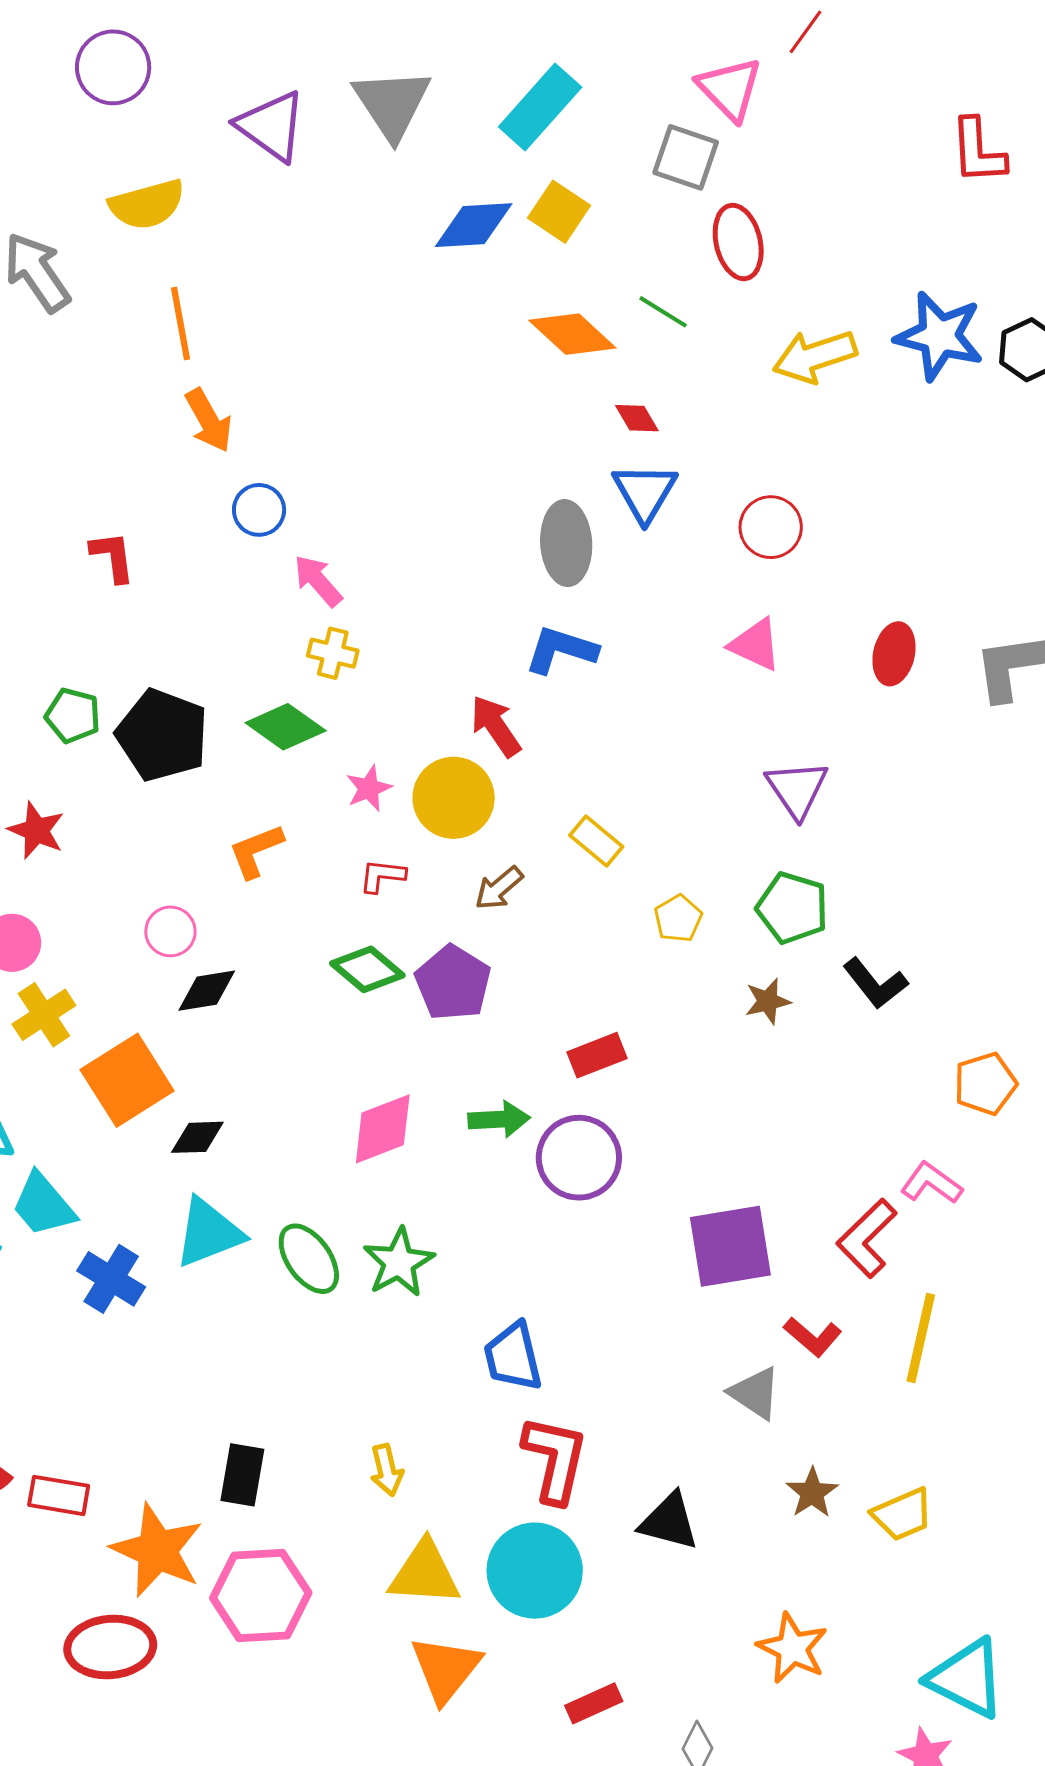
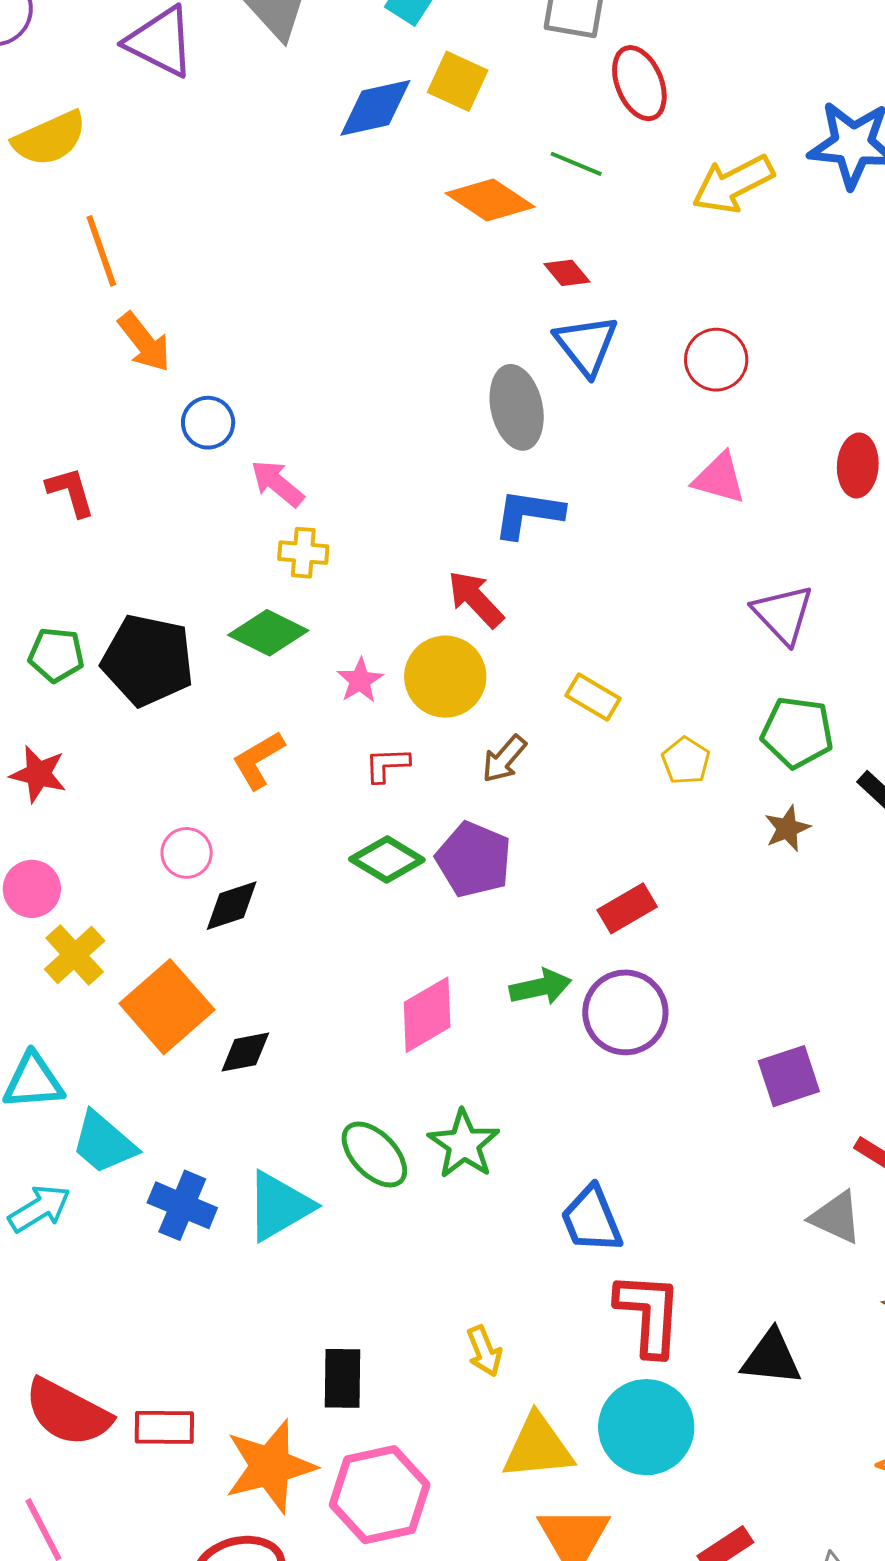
cyan triangle: (209, 1233) -> (279, 1206), moved
purple square: (730, 1246) -> (789, 1076), size x0.7
orange star: (157, 1550) -> (270, 1466), turned -30

